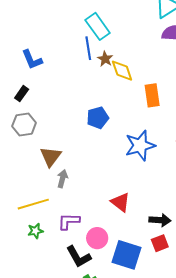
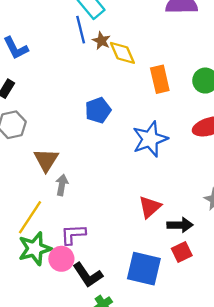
red triangle: (120, 202) -> (150, 207), moved, turned 45
yellow line: (33, 204) -> (30, 217), turned -36
green star: (35, 231) -> (35, 249), size x1.8
pink circle: (97, 238) -> (61, 259), moved

